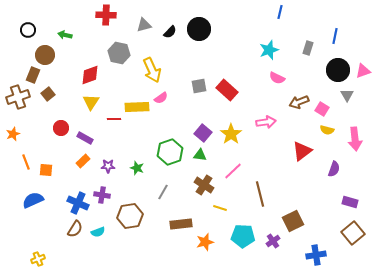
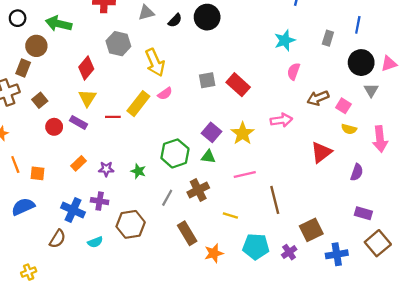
green arrow: (65, 35) -> (59, 24), size x1.6
red diamond: (90, 75) -> (86, 68), turned -30
pink semicircle: (277, 78) -> (294, 71), turned 84
brown square: (48, 94) -> (40, 100), moved
yellow rectangle: (137, 107) -> (138, 104), turned -50
purple rectangle: (85, 138) -> (79, 122), moved
pink line: (233, 171) -> (245, 174), turned 30
brown cross: (204, 185) -> (198, 190), moved, turned 30
purple rectangle: (350, 202) -> (363, 213), moved
brown rectangle: (181, 224) -> (187, 233), turned 65
brown semicircle: (75, 229) -> (57, 239), moved
blue cross: (316, 255) -> (337, 254), moved

